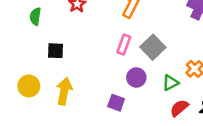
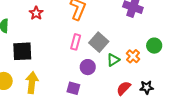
black square: (55, 51) -> (22, 51), size x1.5
green triangle: (170, 83) -> (113, 60), moved

